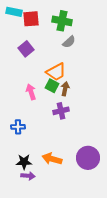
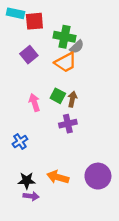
green cross: (62, 21) -> (65, 37), moved
orange trapezoid: (56, 72) -> (66, 62), moved
blue cross: (18, 127) -> (20, 142), turned -32

